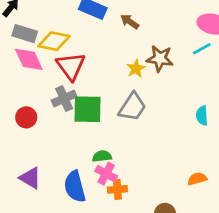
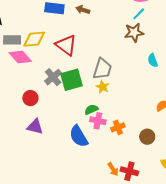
brown star: (160, 59) -> (134, 33), moved
red triangle: (71, 66) -> (66, 45), moved
yellow star: (136, 69) -> (103, 87), moved
purple triangle: (30, 178) -> (35, 127), moved
orange cross: (117, 189) -> (118, 127), moved

